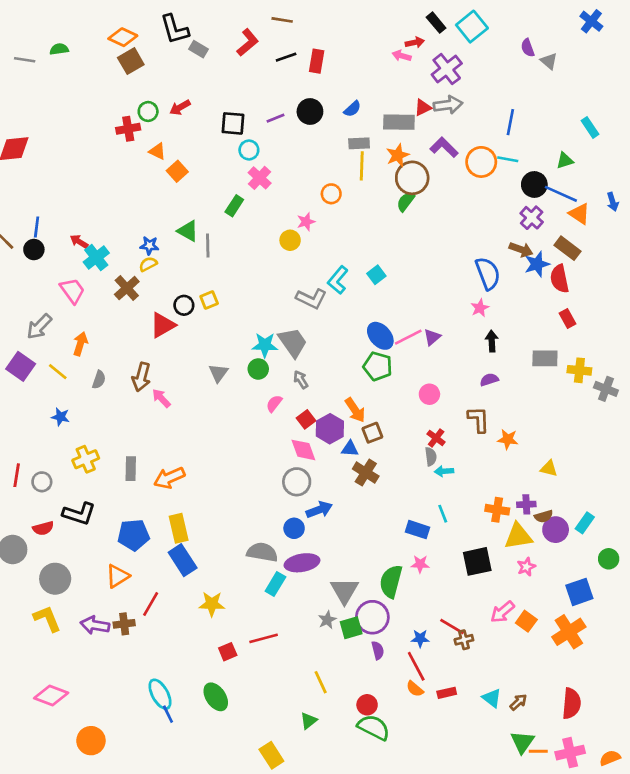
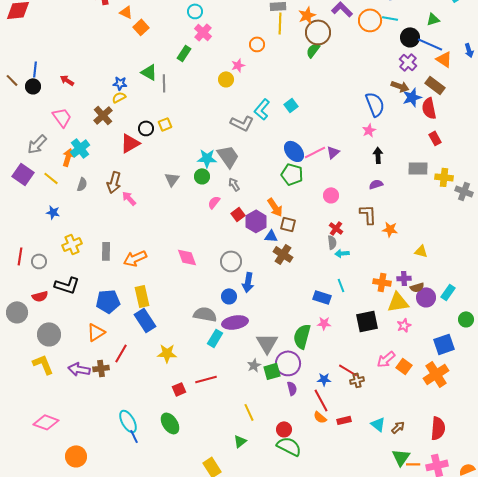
cyan cross: (96, 257) -> (80, 148), moved
brown square: (372, 433) -> (288, 224), turned 35
pink diamond: (303, 450) -> (187, 257), moved
blue arrow: (319, 510) -> (248, 282), turned 120

